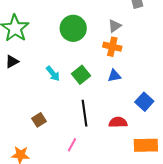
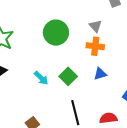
gray triangle: (115, 26) -> (95, 26), turned -32

